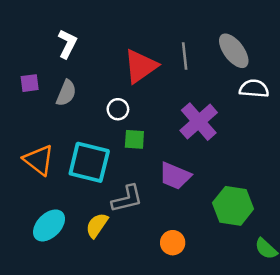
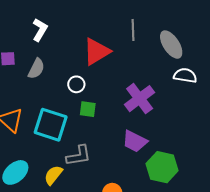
gray line: (185, 56) -> (133, 30), moved
purple trapezoid: (175, 176) -> (135, 141), moved

